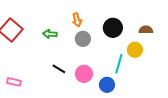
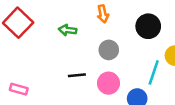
gray circle: (83, 39) -> (109, 50), moved
black line: (59, 69) -> (77, 75), turned -40

